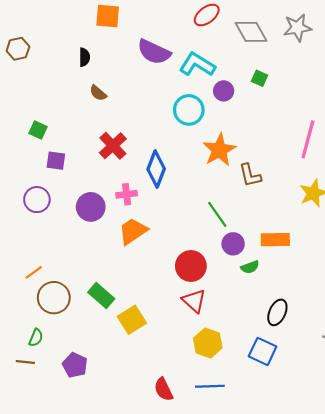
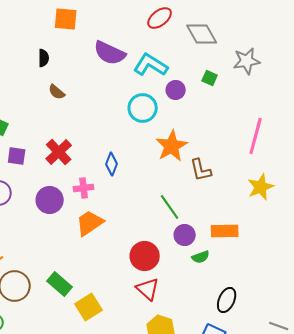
gray star: (297, 28) -> (247, 61), moved
red cross: (113, 146) -> (59, 152), moved
blue diamond: (156, 169) -> (112, 164), size x0.7

